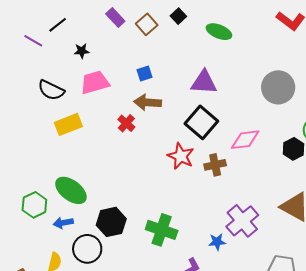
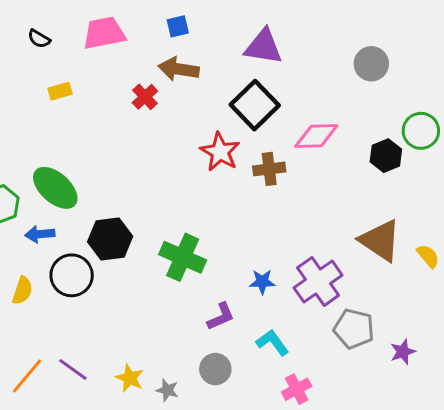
gray circle: (278, 87) -> (371, 64), size x0.7
black semicircle: (51, 90) -> (39, 39), size x0.6
yellow rectangle: (68, 124) -> (60, 91), size x0.6
purple cross: (242, 221) -> (318, 282), moved

